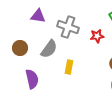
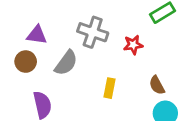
purple triangle: (38, 16) -> (37, 35), moved
yellow rectangle: (69, 67) -> (109, 88), moved

